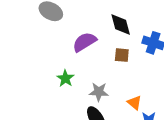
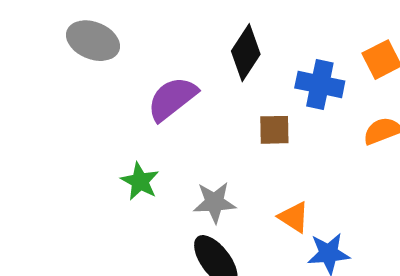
black diamond: (121, 24) -> (246, 53), turned 55
brown square: (122, 55) -> (274, 130), moved

